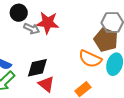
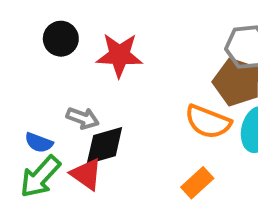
gray arrow: (32, 29) -> (83, 118), moved
red triangle: (46, 84) -> (86, 174), moved

